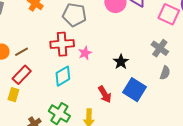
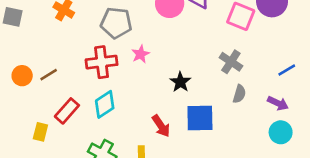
pink star: (85, 53) -> (141, 54), moved
red rectangle: (22, 75) -> (67, 111), moved
blue square: (134, 90) -> (200, 118), turned -30

